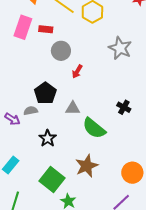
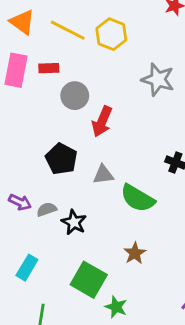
red arrow: (77, 71) -> (102, 121), size x1.5
gray semicircle: (31, 111) -> (47, 209), moved
brown star: (87, 166) -> (135, 253), size x0.7

